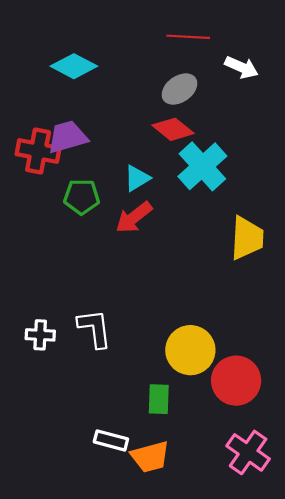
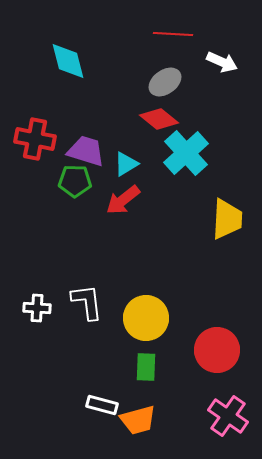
cyan diamond: (74, 66) -> (68, 61), turned 48
purple trapezoid: (67, 137) -> (86, 151), moved, turned 33
yellow circle: (190, 350) -> (146, 318), moved

